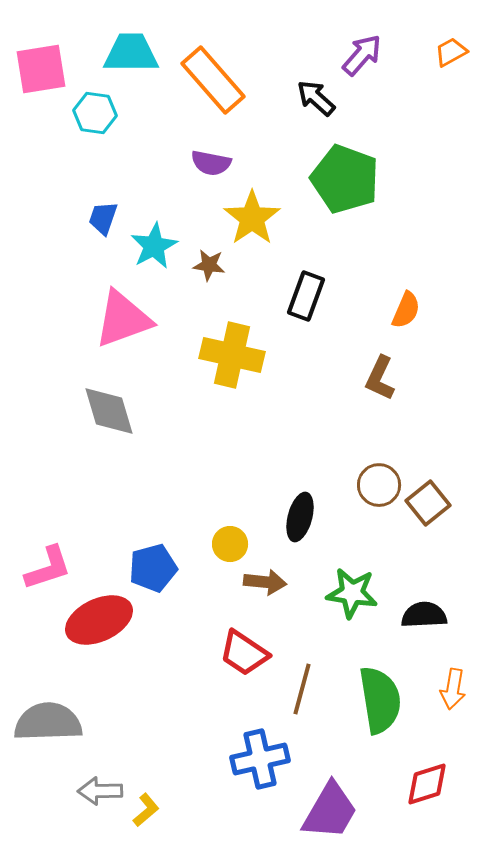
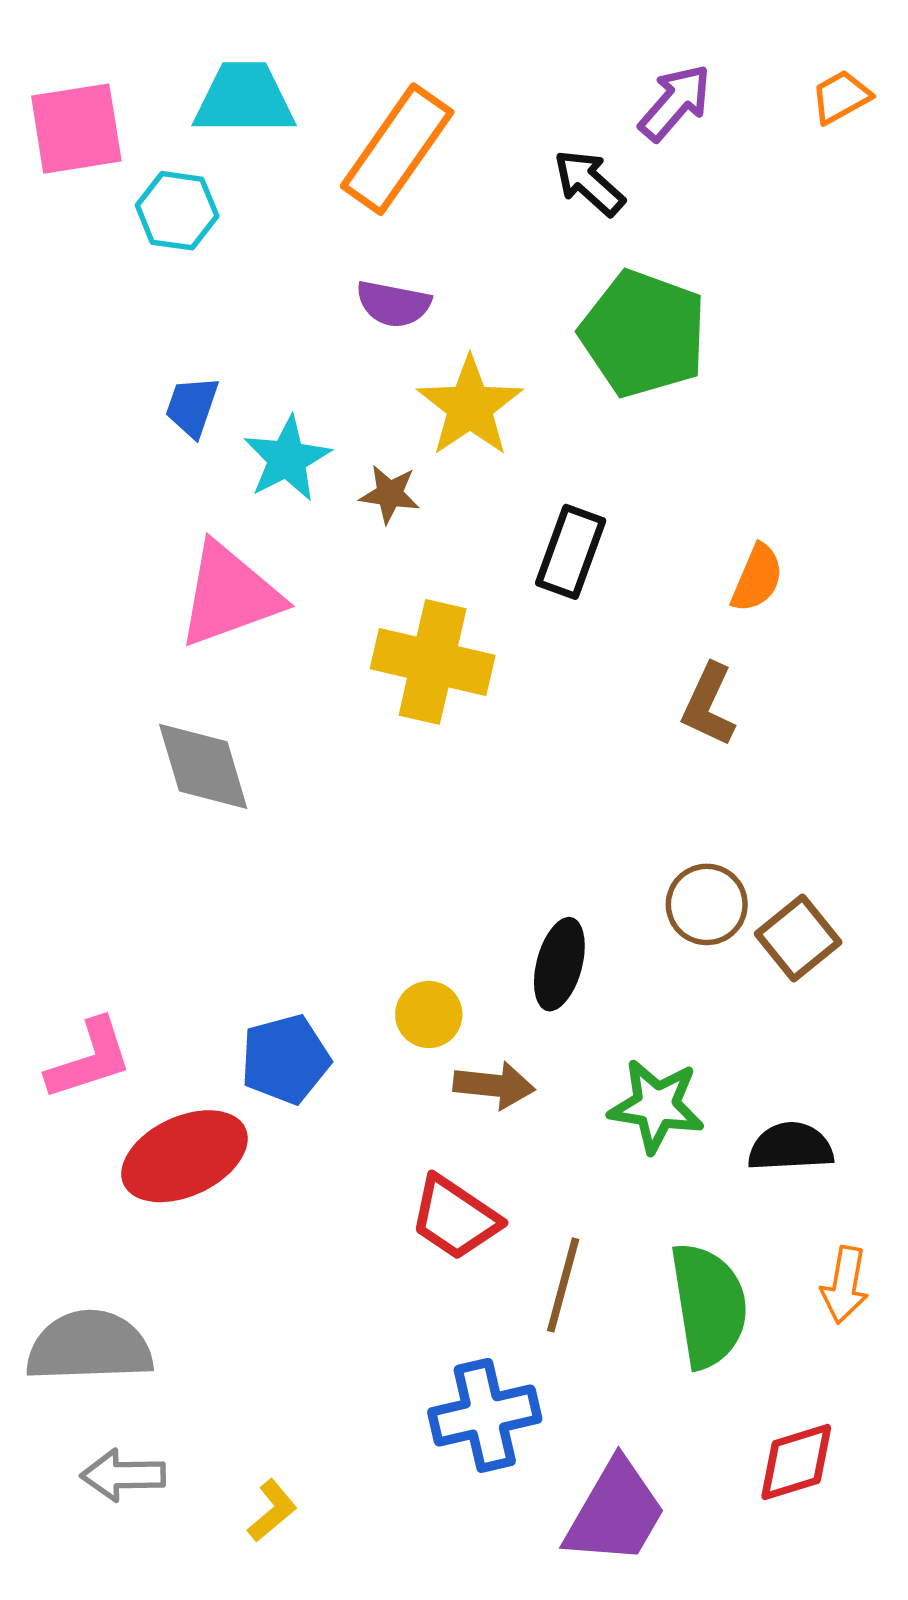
orange rectangle: (213, 80) -> (397, 149), turned 76
gray arrow: (100, 791) -> (123, 1475), moved

